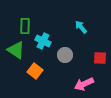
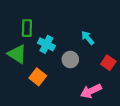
cyan arrow: (81, 27) -> (88, 38), moved
red square: (100, 58) -> (108, 63), turned 32

